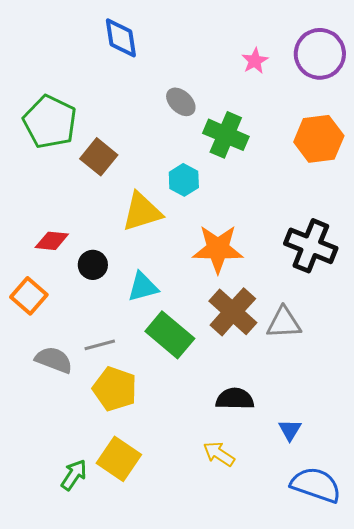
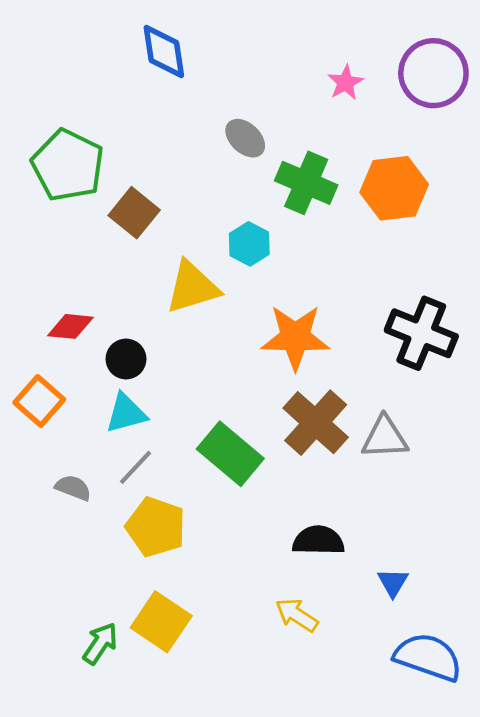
orange hexagon: (319, 139) -> (394, 188), moved
cyan triangle: (143, 287) -> (126, 413), moved
gray line: (100, 345) -> (135, 467), turned -32
gray semicircle: (54, 360) -> (73, 488), size x0.7

